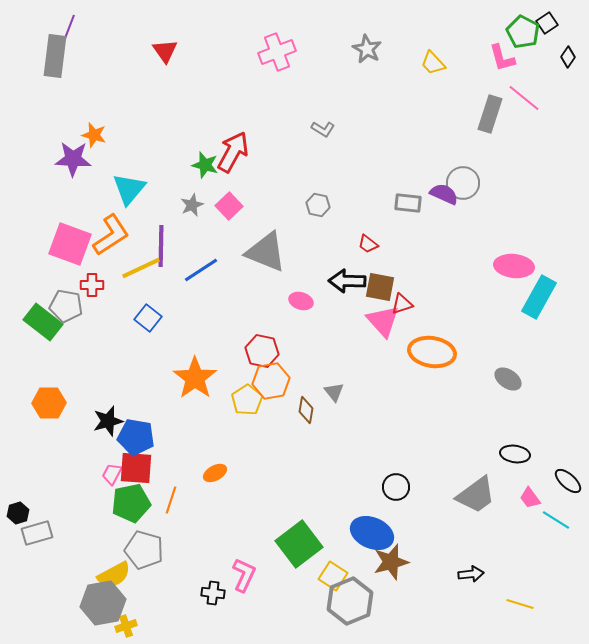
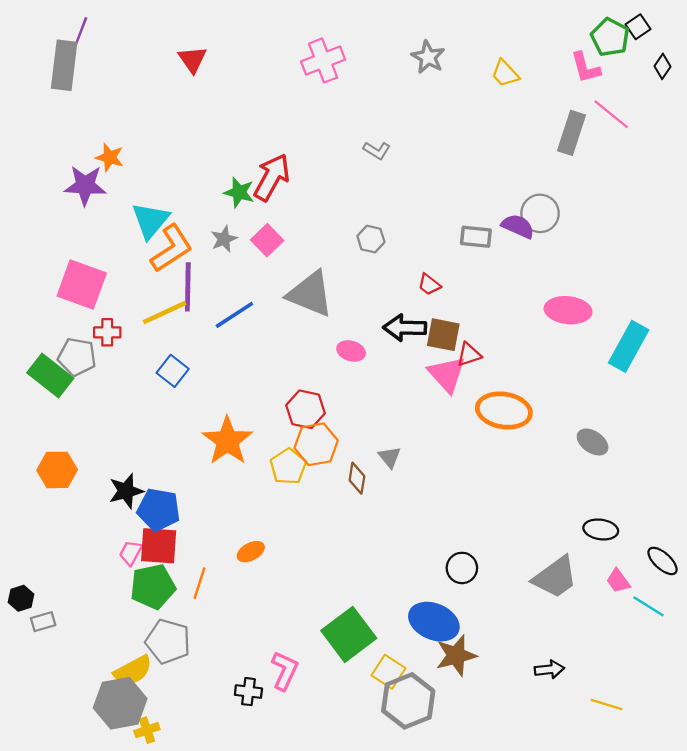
orange L-shape: (111, 235) -> (171, 248), moved
pink ellipse: (514, 266) -> (568, 310), moved
gray rectangle: (37, 533) -> (43, 622), size x0.7

